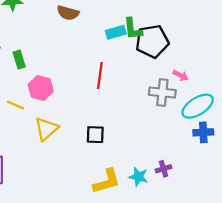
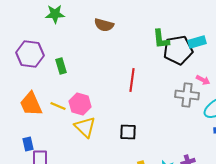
cyan rectangle: (116, 32) -> (197, 42), moved
pink hexagon: (41, 88) -> (80, 104), moved
yellow triangle: (46, 129) -> (85, 127), turned -35

